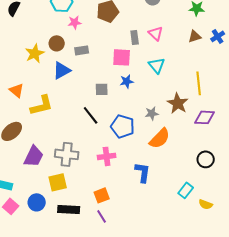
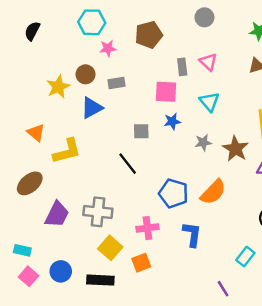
gray star: (152, 113) -> (203, 143), moved
blue pentagon: (123, 126) -> (173, 193), moved
pink cross: (107, 156) -> (147, 228), moved
yellow square: (58, 182) -> (110, 248), moved, turned -36
purple line: (102, 216) -> (223, 289), moved

